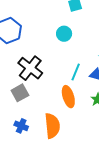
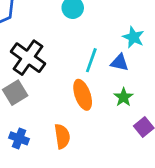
orange semicircle: (52, 126) -> (62, 136), size x0.7

